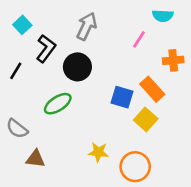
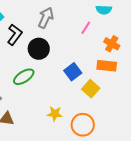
orange cross: (173, 60) -> (112, 44), turned 35
orange rectangle: (152, 89) -> (107, 66), moved, turned -42
blue square: (122, 97) -> (73, 72), turned 36

